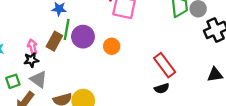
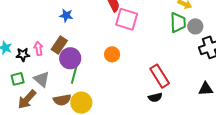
green line: (67, 29) -> (74, 74), moved
purple circle: (83, 37) -> (70, 58), moved
black star: (31, 60) -> (23, 55), moved

